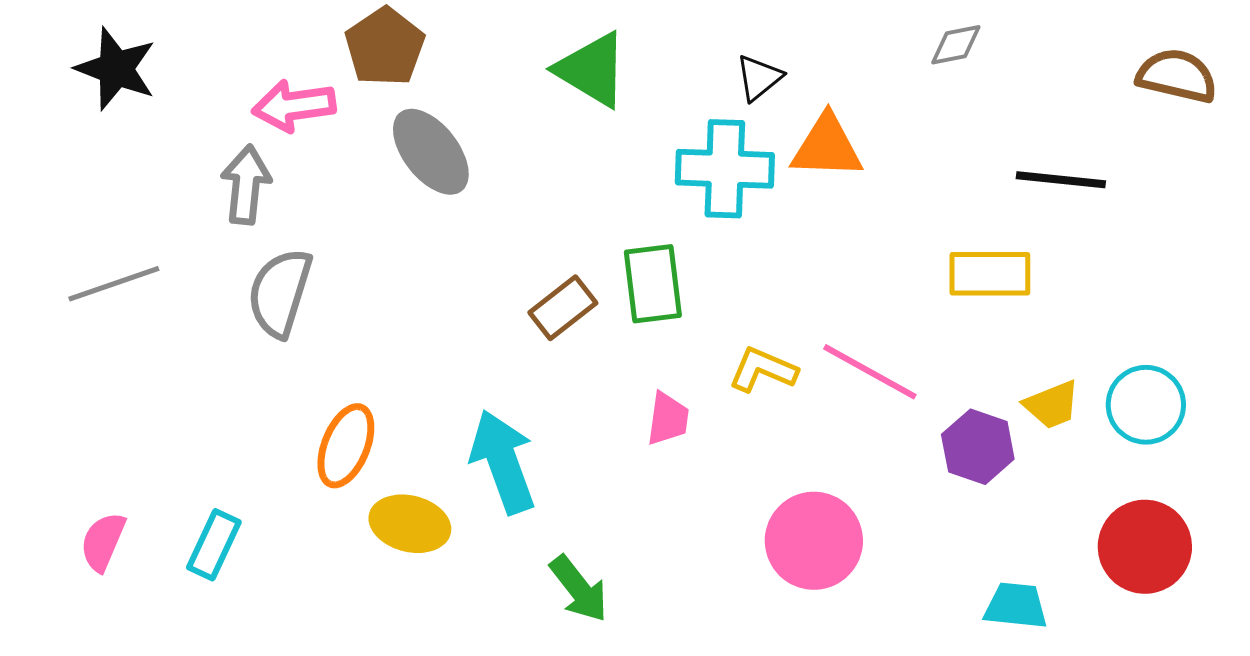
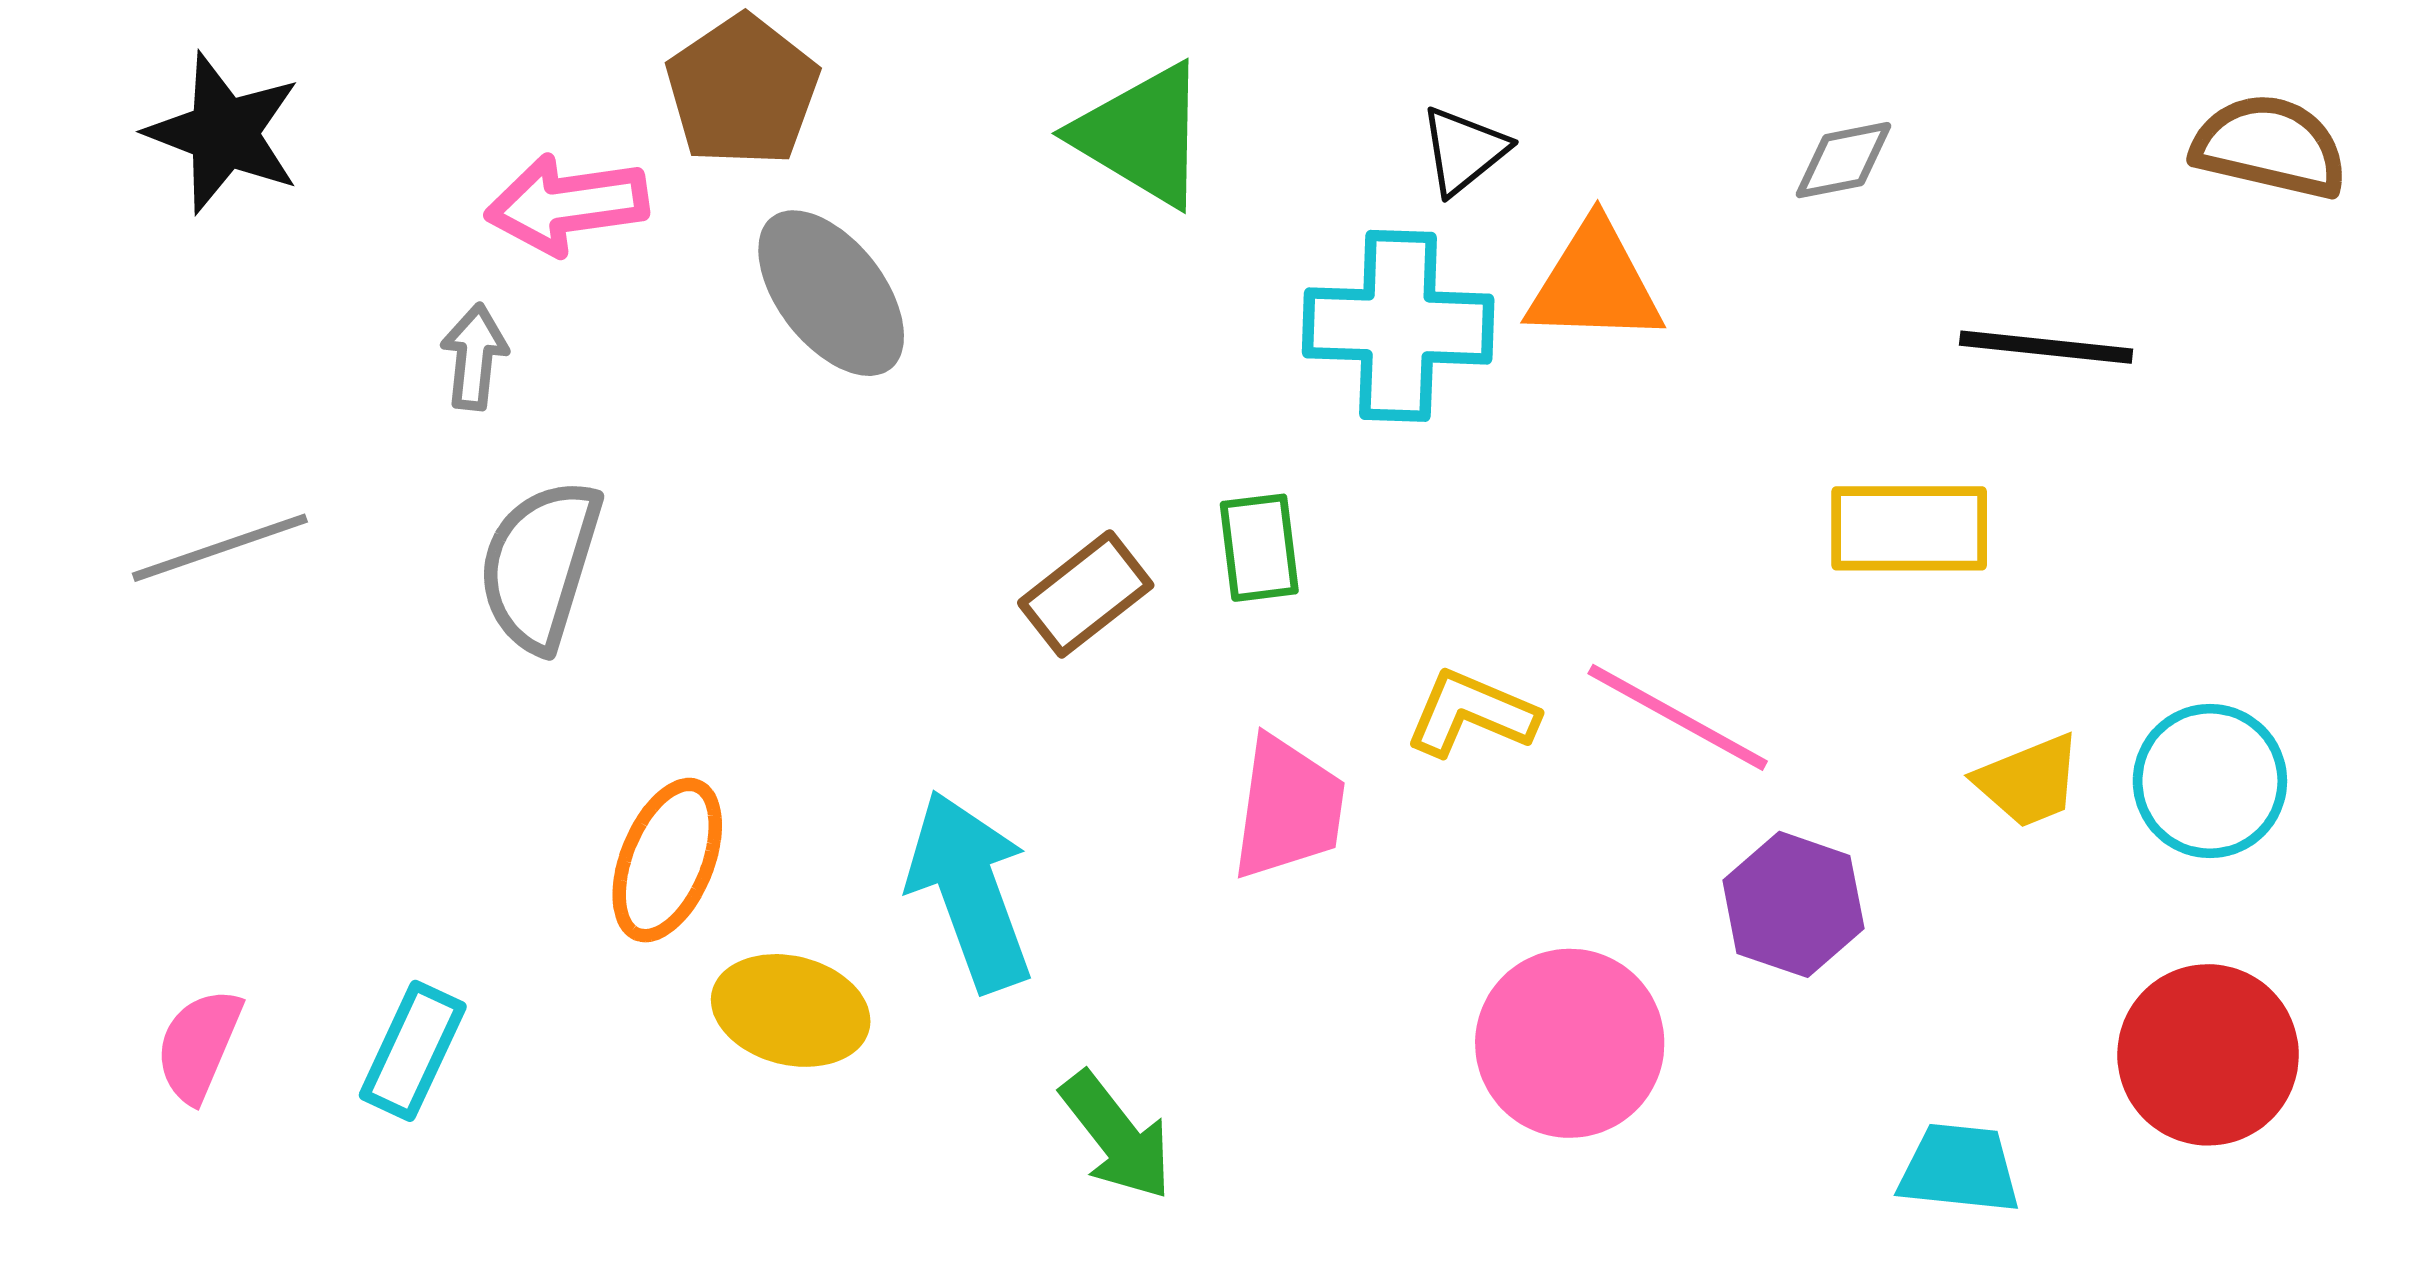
gray diamond: (956, 45) -> (1844, 160), moved
gray arrow: (246, 185) -> (474, 357), size x0.7
green rectangle: (653, 284) -> (1259, 548), size x0.7
pink trapezoid: (668, 419) -> (1288, 808), size x1.4
purple hexagon: (978, 447) -> (1793, 904), moved

